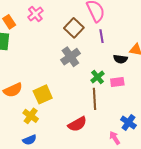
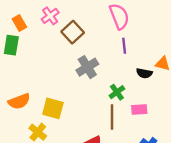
brown square: (74, 28) -> (73, 32), moved
pink rectangle: (117, 82) -> (139, 110), moved
yellow square: (43, 94) -> (53, 108), turned 36

